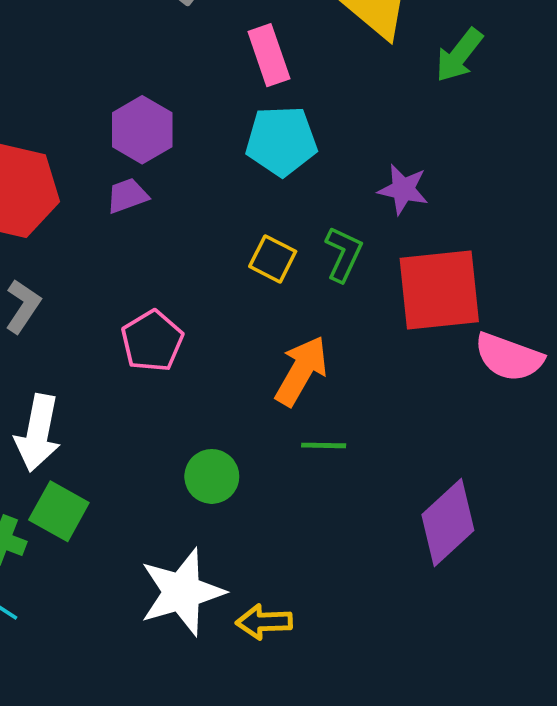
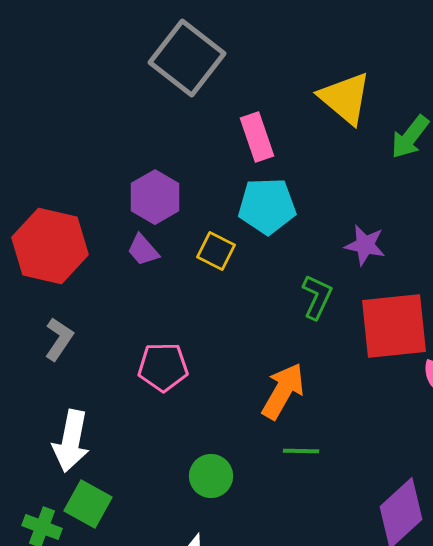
purple trapezoid: (127, 196) -> (143, 250), turned -111
yellow square: (273, 259) -> (216, 251), moved
pink pentagon: (152, 341) -> (163, 367), turned 30

